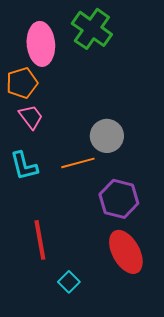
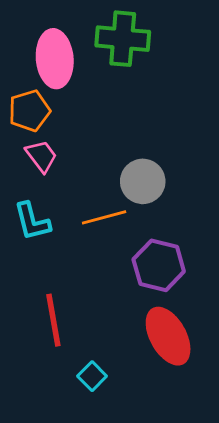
green cross: (92, 29) -> (123, 39), turned -30

